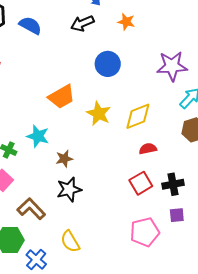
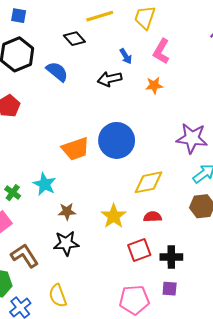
orange star: (126, 22) -> (154, 85), turned -30
blue circle: (108, 64) -> (117, 140), moved, size x1.4
yellow star: (99, 114) -> (114, 216), moved

